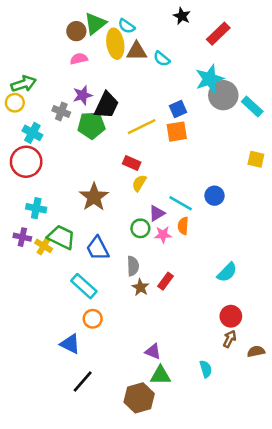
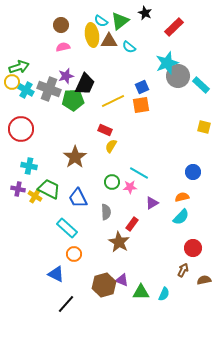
green triangle: (95, 24) -> (120, 21), moved
gray cross: (61, 112) -> (49, 89), size x1.6
cyan cross: (32, 133) -> (26, 90), moved
blue circle: (214, 196) -> (193, 172), moved
cyan line: (181, 203) -> (139, 173), moved
purple triangle: (157, 213) -> (152, 203), moved
orange semicircle: (183, 226) -> (182, 197), moved, turned 72
brown star: (140, 287) -> (119, 242), moved, size x1.5
red circle: (231, 316) -> (193, 248), moved
cyan semicircle: (206, 369) -> (164, 294), turned 40
green triangle: (160, 375) -> (141, 292), moved
brown hexagon: (139, 398) -> (104, 285), moved

